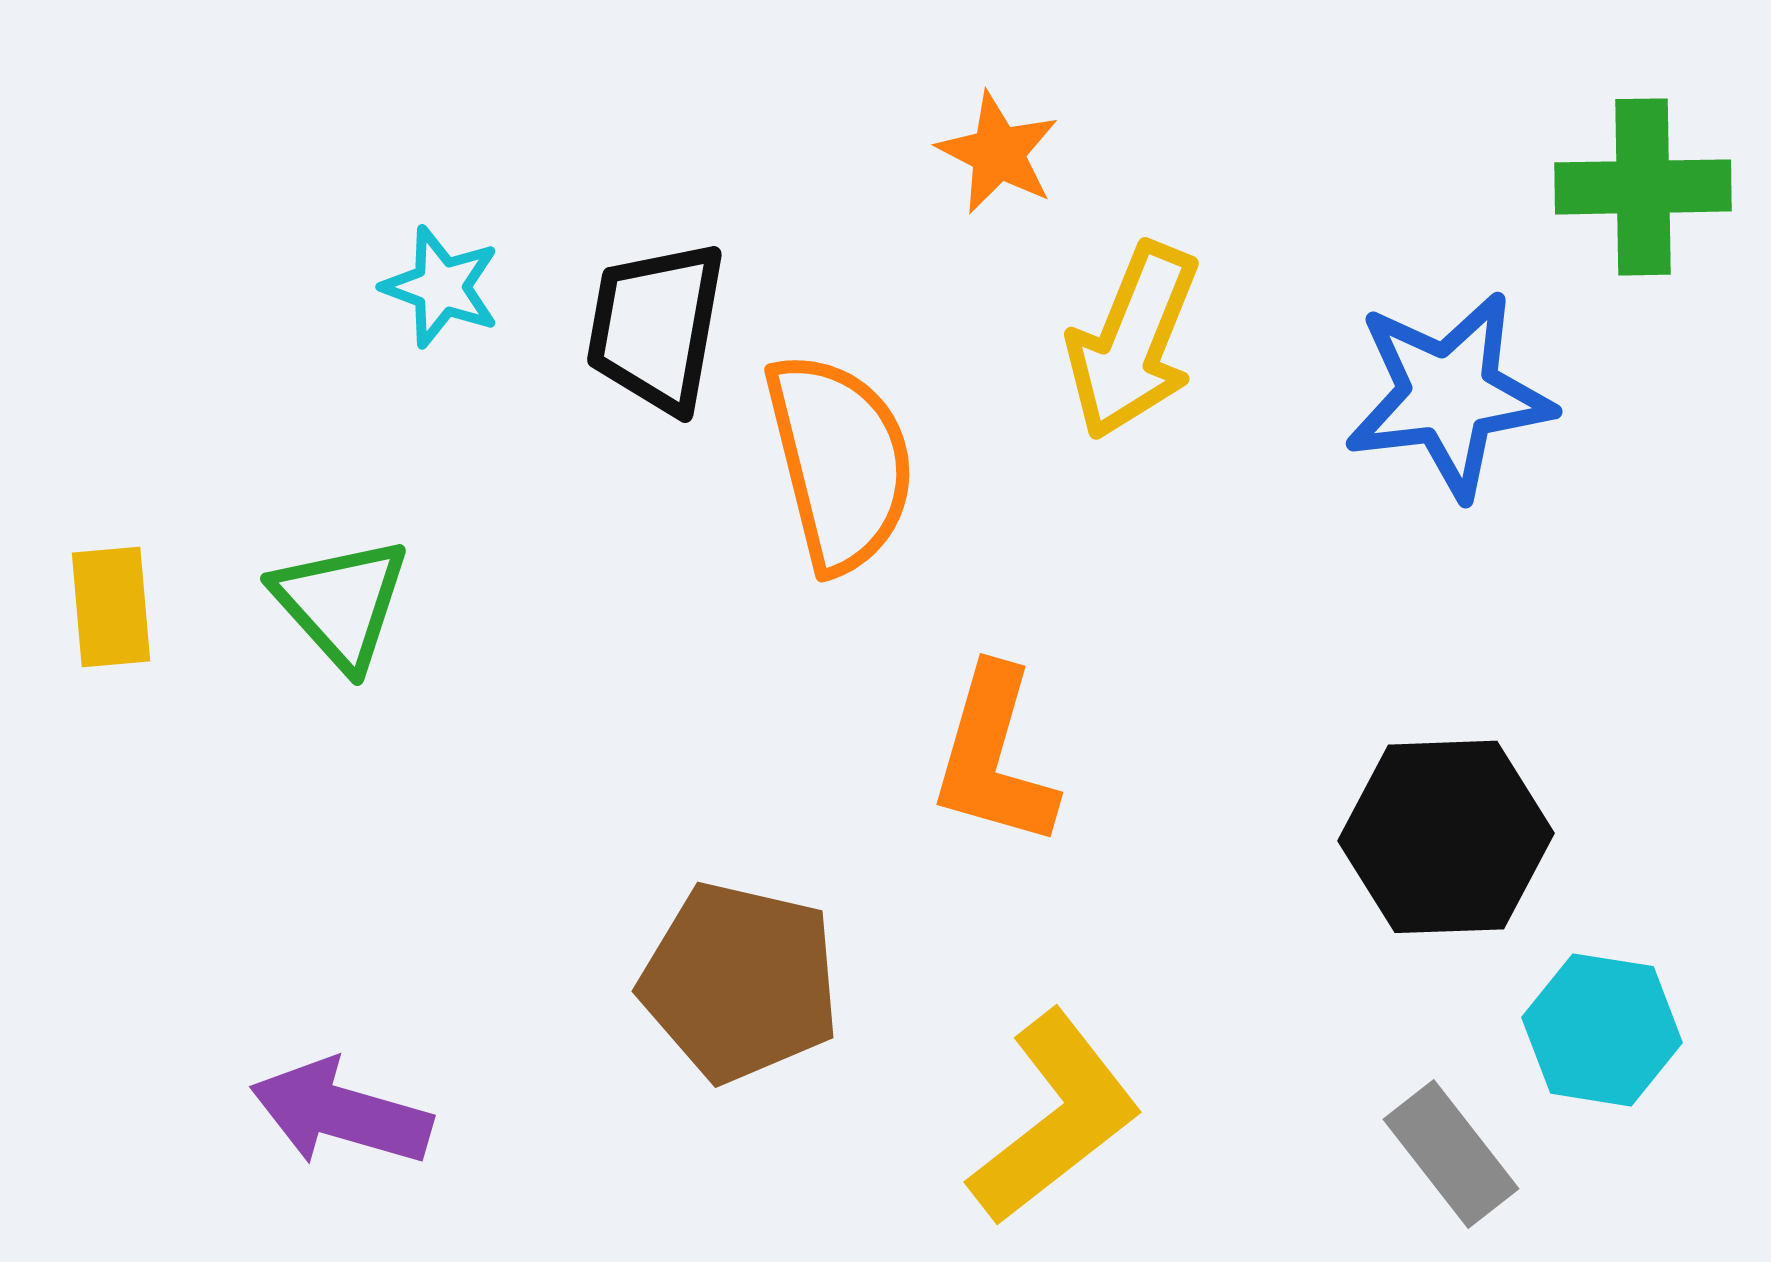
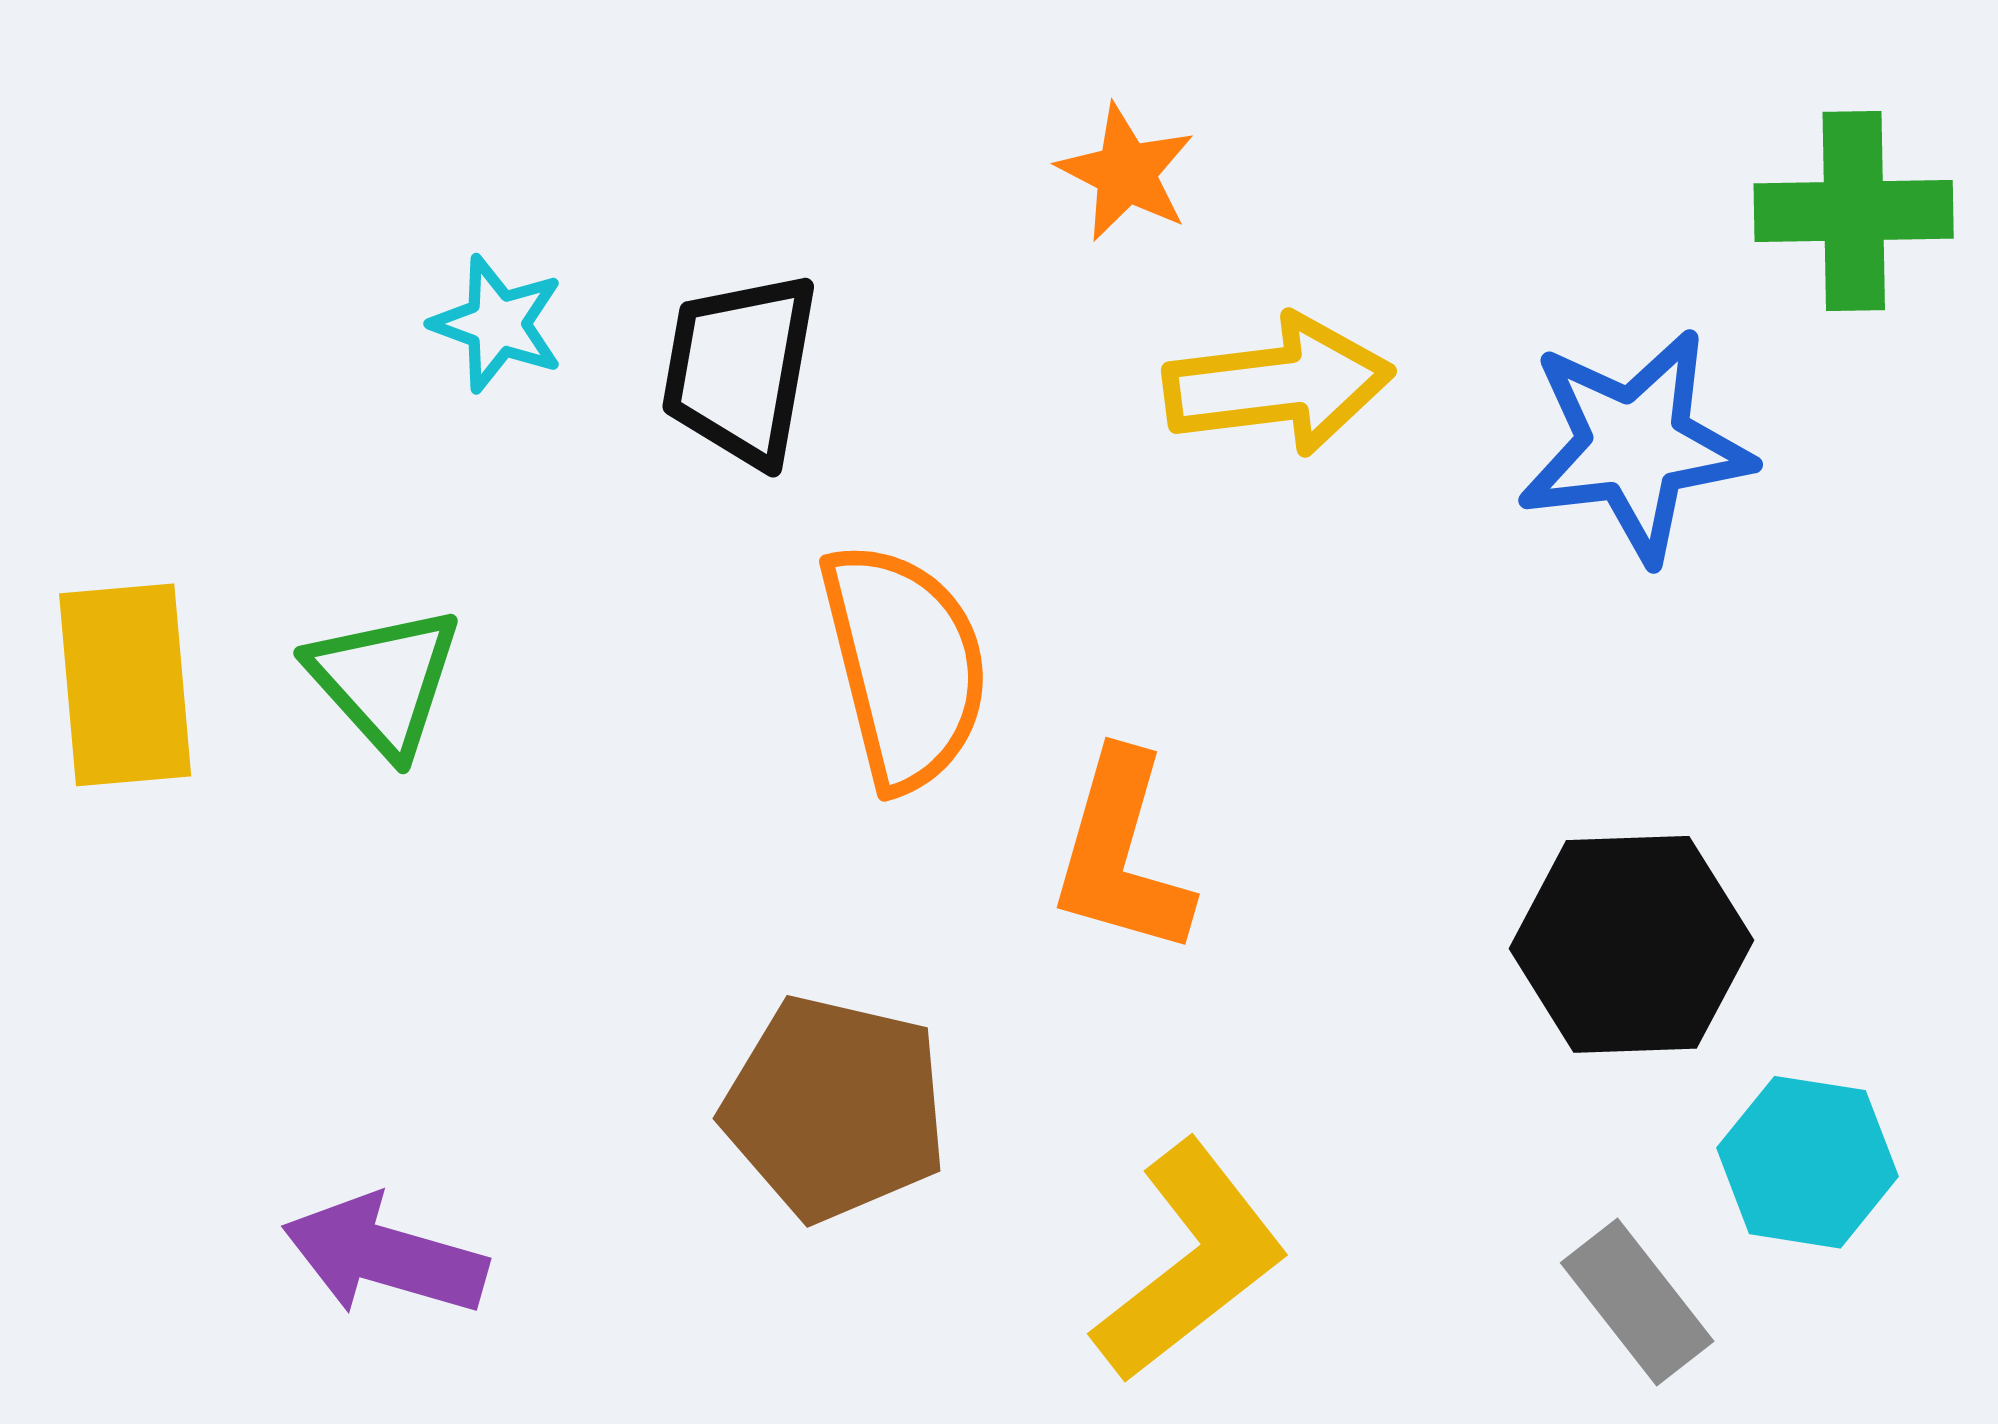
yellow arrow: (1133, 341) -> (1278, 385), turned -119
orange semicircle: (840, 462) -> (905, 666), moved
yellow rectangle: (111, 607) -> (125, 685), size x1.5

